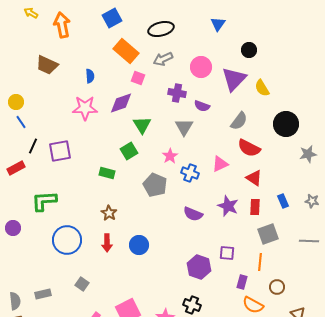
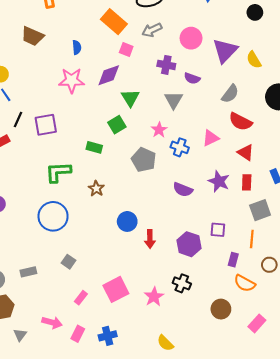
black circle: (249, 50) -> (255, 12), moved
green L-shape: (44, 201) -> (58, 172), moved
red arrow: (107, 243) -> (150, 239), moved

